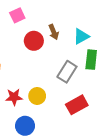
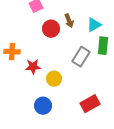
red star: (14, 97) -> (33, 67), moved
red rectangle: (77, 105) -> (90, 104), moved

